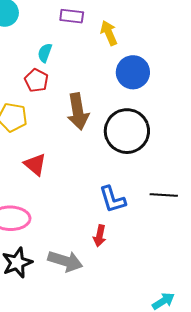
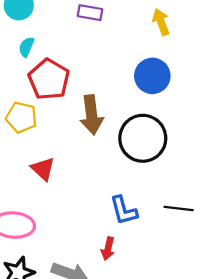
yellow arrow: (109, 33) -> (161, 22), moved
cyan semicircle: (45, 53) -> (26, 47), moved
red pentagon: (36, 80) -> (49, 79), size x1.6

